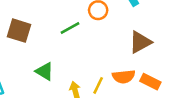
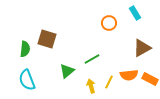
green line: (70, 28) -> (92, 59), moved
green triangle: (45, 71) -> (67, 71), turned 49

